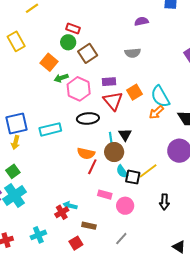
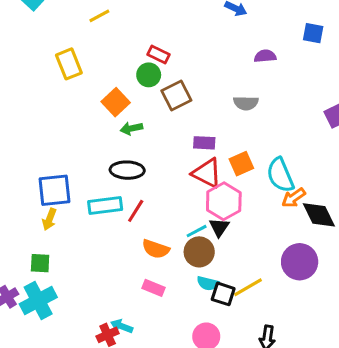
pink hexagon: (79, 89) -> (224, 201), moved
red triangle: (113, 101) -> (207, 173), turned -30
orange arrow: (156, 112) -> (294, 198), moved
black ellipse: (88, 118) -> (127, 170), moved
cyan line: (111, 139) -> (197, 231), turned 64
red line: (92, 167) -> (136, 211), moved
green square: (13, 171) -> (40, 263), turned 32
cyan semicircle: (122, 171) -> (208, 283), turned -48
pink rectangle: (105, 195) -> (154, 288), moved

